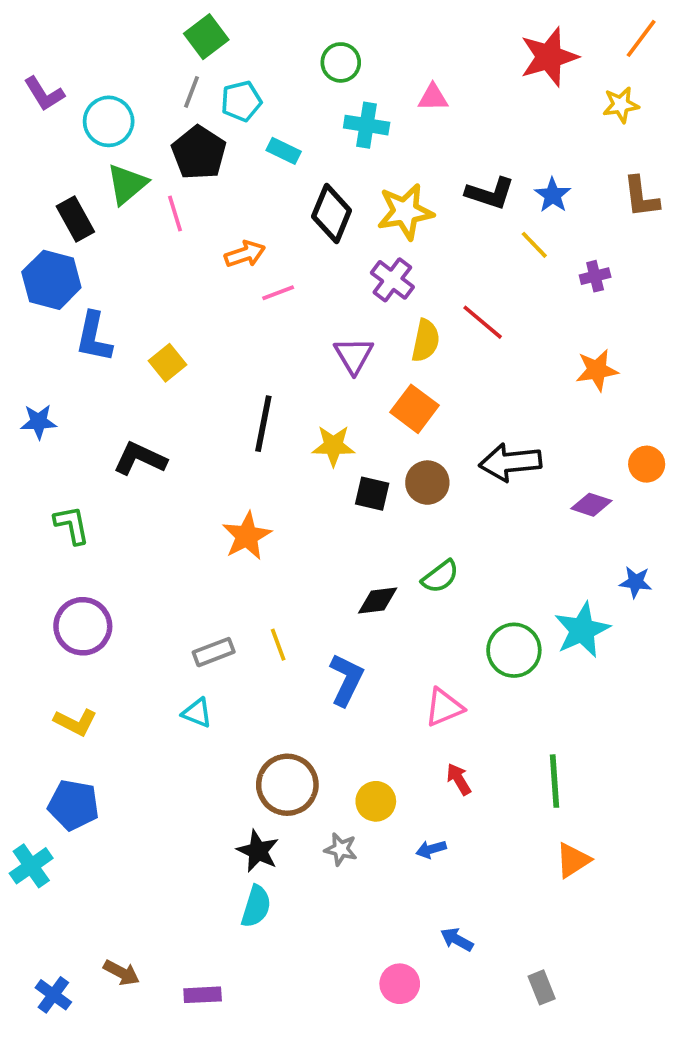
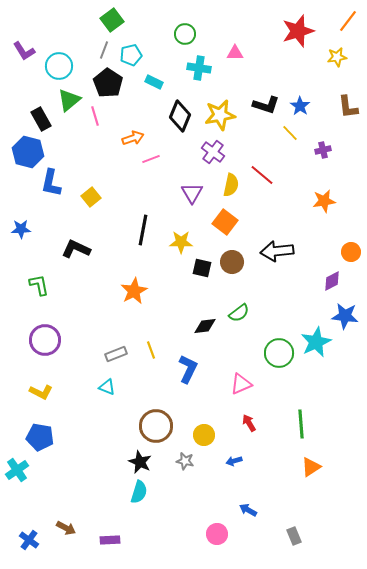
purple diamond: (591, 505) -> (332, 281), moved, turned -45
blue star: (636, 582) -> (345, 316), size x1.5

